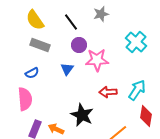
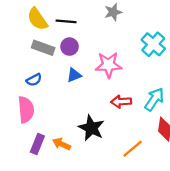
black line: (71, 22) -> (66, 21), moved, turned -48
purple circle: (79, 45) -> (70, 47), moved
blue triangle: (67, 69) -> (74, 75), turned 32

